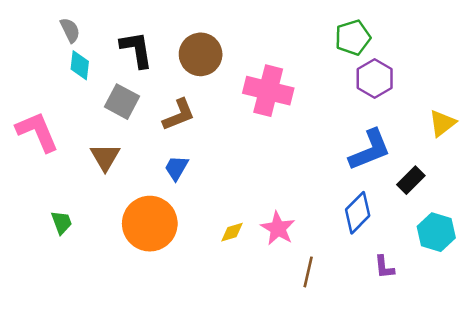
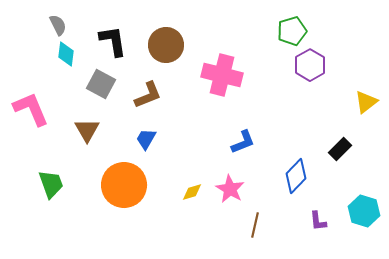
blue L-shape: (370, 150) -> (243, 142), moved, size x0.7
green trapezoid: (62, 222) -> (51, 184), size x1.4
cyan hexagon: (436, 232) -> (364, 211), moved

